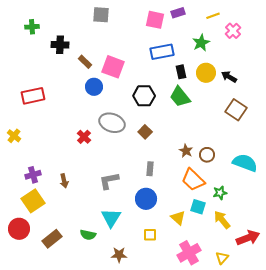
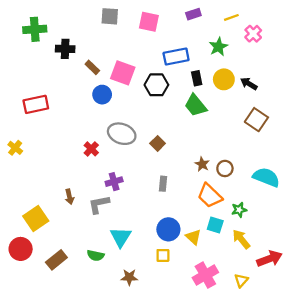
pink square: (155, 20) -> (149, 22), moved
green cross: (32, 27) -> (35, 29), size x1.5
black hexagon: (144, 96) -> (156, 85), moved
purple cross: (33, 175) -> (114, 182), moved
gray L-shape: (109, 181) -> (99, 204), moved
blue circle: (146, 199) -> (168, 229), moved

